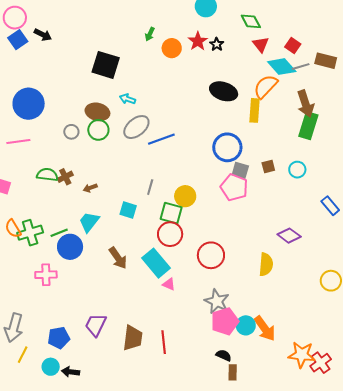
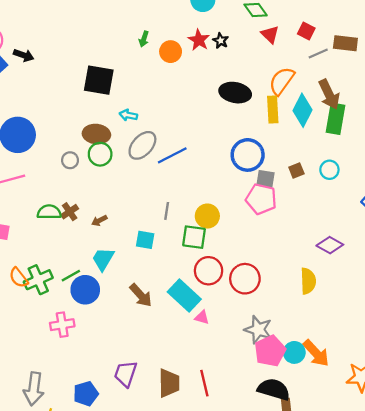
cyan diamond: (282, 67) -> (303, 110), moved, turned 76
red circle: (170, 234) -> (209, 271), moved
black semicircle: (224, 355) -> (274, 389), size x1.8

